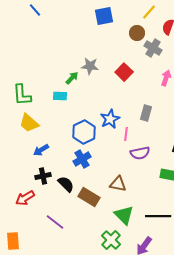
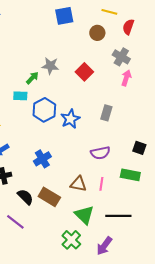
yellow line: (149, 12) -> (109, 12), turned 63
gray cross: (153, 48) -> (121, 57), moved
blue hexagon: (84, 132) -> (44, 110), moved
pink line: (126, 134) -> (101, 184), moved
black semicircle: (66, 184) -> (25, 197), moved

